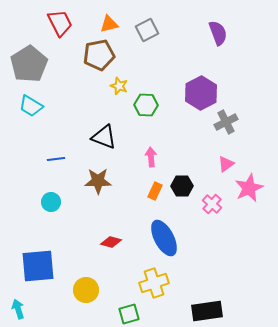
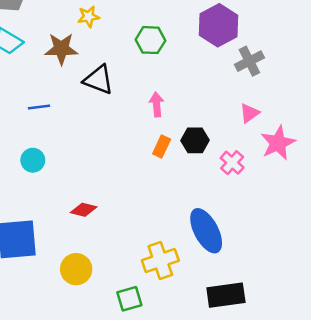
yellow star: (119, 86) -> (89, 17), moved, turned -30
brown star: (98, 181) -> (61, 49), moved
blue ellipse: (164, 238) -> (206, 231), moved
red diamond: (111, 242) -> (84, 210), moved

